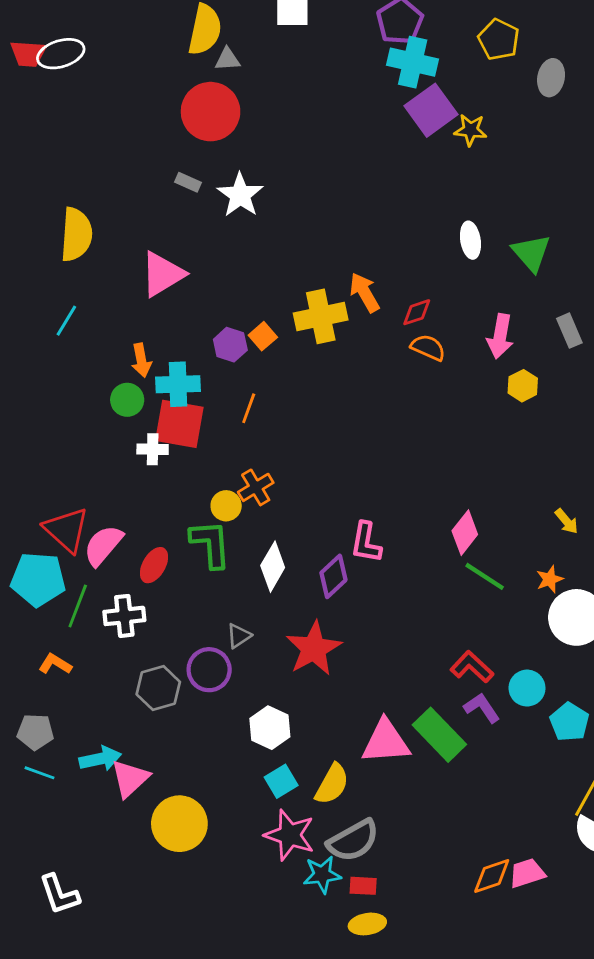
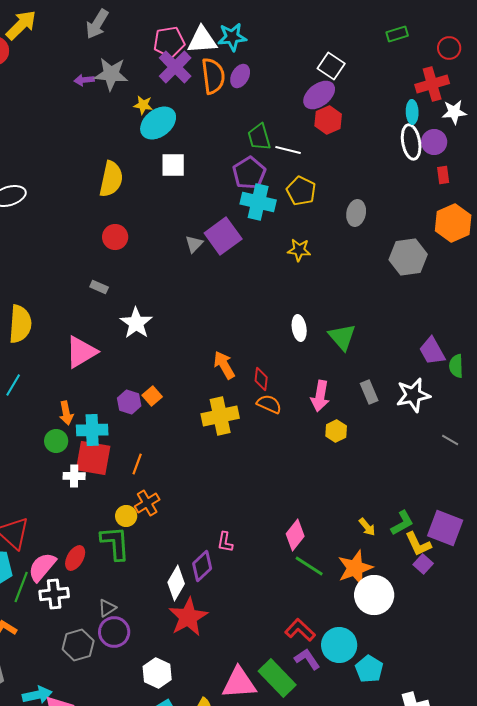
yellow pentagon: (499, 40) -> (301, 191), moved
gray triangle: (227, 59) -> (194, 244), moved, turned -42
purple square: (431, 110) -> (223, 236), moved
red circle: (211, 112) -> (115, 237), size x0.6
white star: (240, 195) -> (136, 323), moved
red diamond: (417, 312) -> (261, 379), turned -65
yellow cross: (321, 316) -> (220, 416), moved
orange line: (249, 408) -> (137, 464), moved
pink L-shape: (366, 543) -> (225, 542), size x0.7
pink semicircle: (103, 545) -> (42, 567), moved
white diamond: (273, 567) -> (176, 583), moved
orange star: (550, 579) -> (355, 568), size x1.8
gray triangle: (239, 636) -> (107, 608), moved
cyan circle: (527, 688) -> (339, 645), size x1.4

